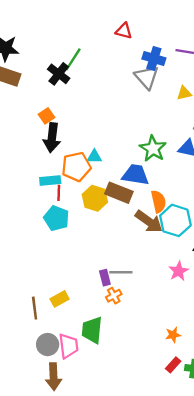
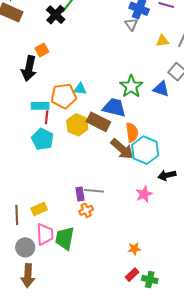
gray triangle: (147, 77) -> (131, 24), size x0.6
black arrow: (52, 138) -> (29, 68), moved
pink trapezoid: (68, 346) -> (45, 234), moved

